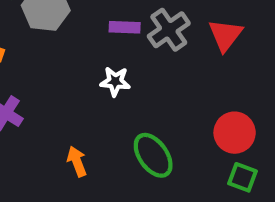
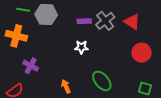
red triangle: (225, 35) -> (132, 22), turned -30
red circle: (235, 133) -> (142, 53), moved

